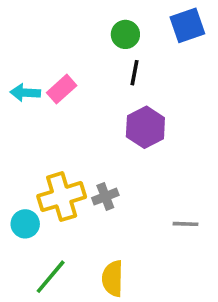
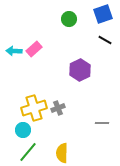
black line: (135, 73) -> (105, 40), moved, turned -72
cyan circle: (25, 224) -> (23, 130), moved

